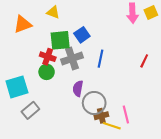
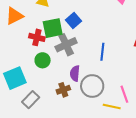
red cross: (48, 57) -> (37, 37), moved
blue line: (101, 59) -> (102, 52), moved
brown cross: (101, 116) -> (63, 90), moved

